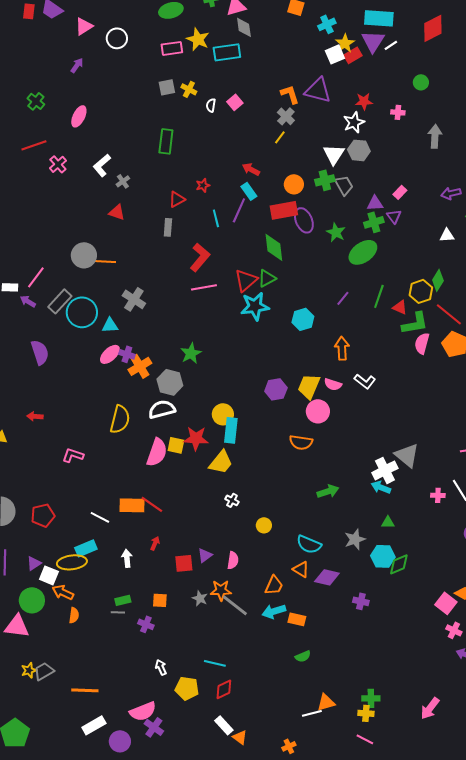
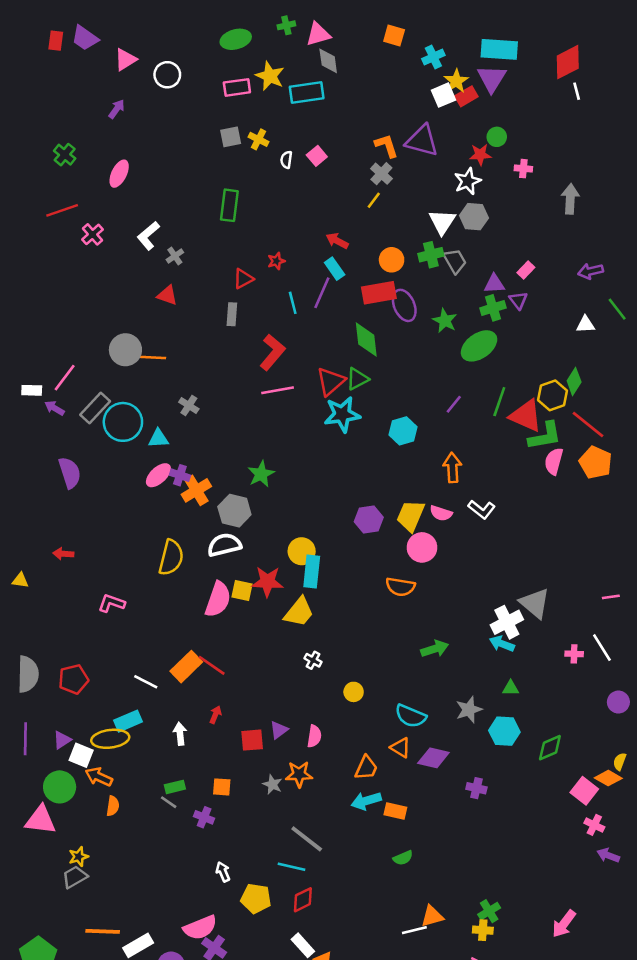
white line: (391, 45) -> (577, 91), moved, turned -72
green circle: (421, 82) -> (497, 137), moved
gray cross: (134, 299) -> (189, 406), size x0.7
red triangle: (400, 307) -> (526, 416), size x1.8
orange rectangle: (132, 505) -> (186, 667), turned -45
green diamond: (399, 564) -> (550, 748), moved
gray line: (235, 605) -> (307, 839), moved
gray line: (118, 612) -> (169, 802), turned 32
yellow star: (29, 670) -> (79, 857), moved
orange line: (85, 690) -> (103, 931), moved
green cross: (371, 698) -> (489, 911), turned -30

